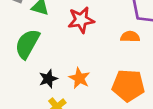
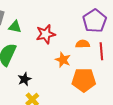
orange star: (79, 78) -> (63, 60), moved

